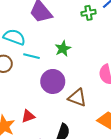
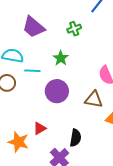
green cross: (89, 13) -> (74, 29), moved
brown triangle: (77, 98) -> (94, 99), moved

